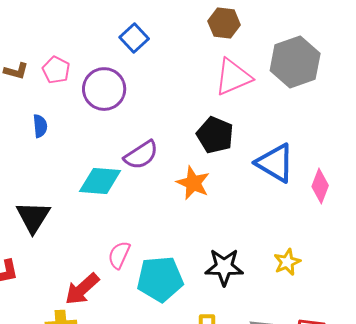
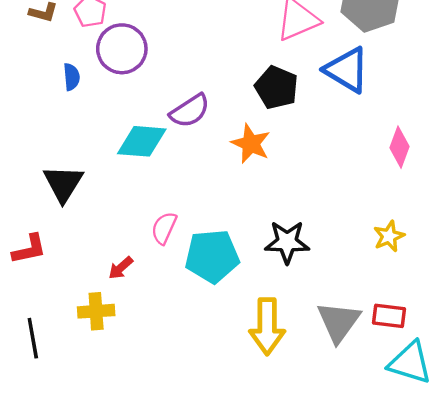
purple circle: (104, 89) -> (122, 49), moved
blue triangle: (275, 163) -> (347, 70), moved
yellow star: (287, 262) -> (389, 236), moved
red arrow: (82, 289) -> (121, 268), size x0.6

